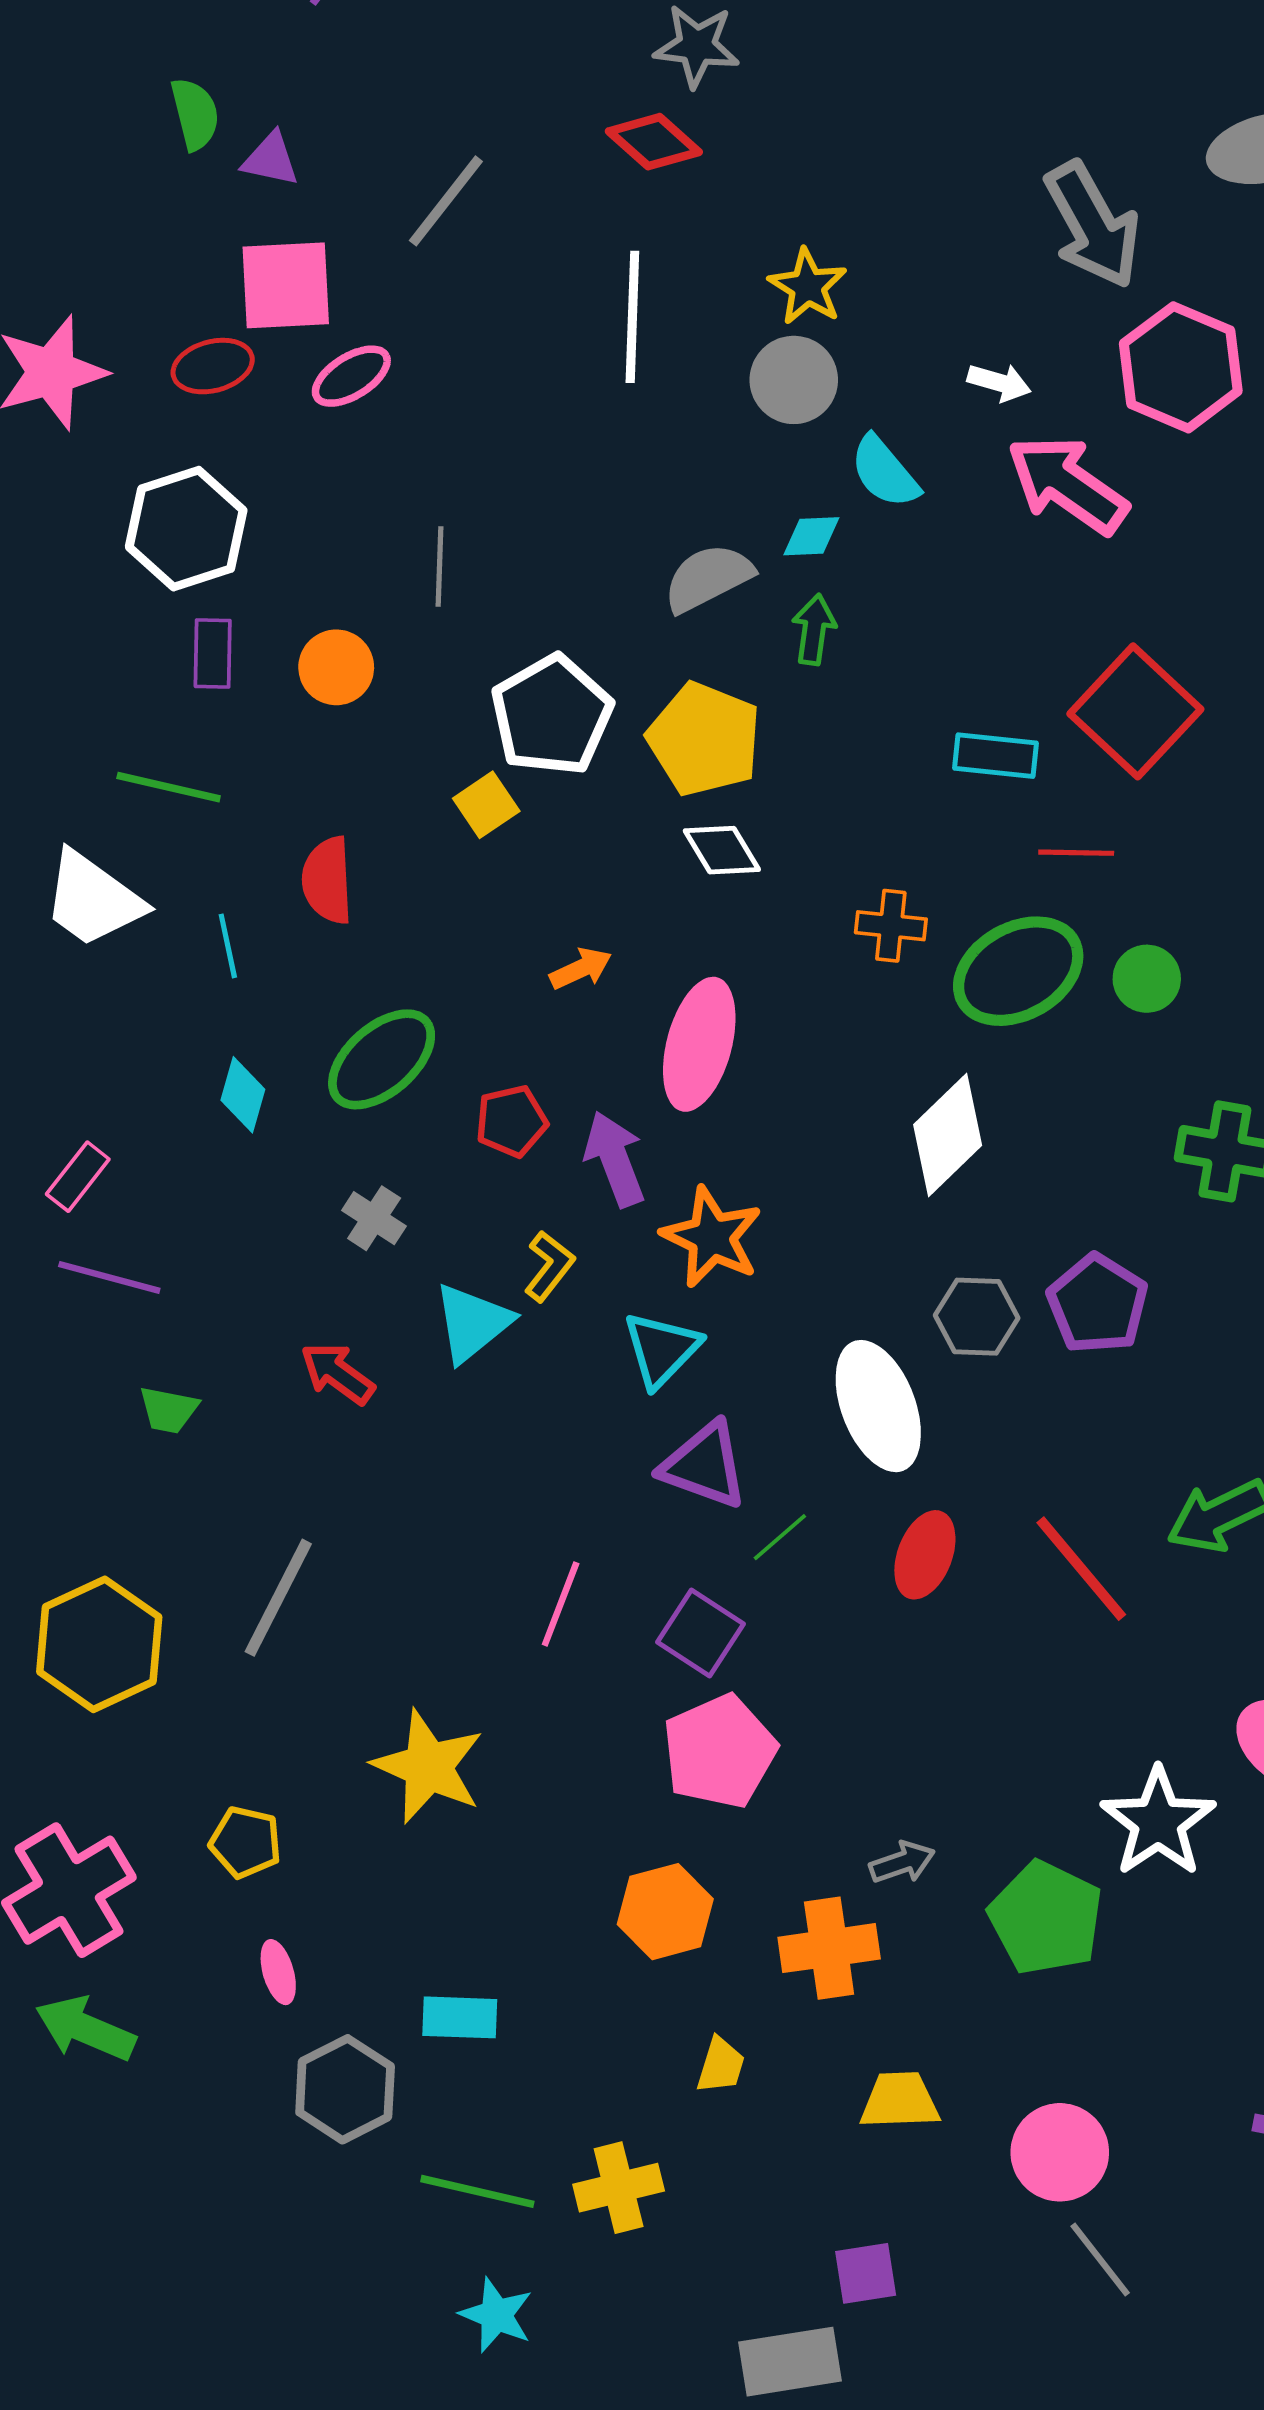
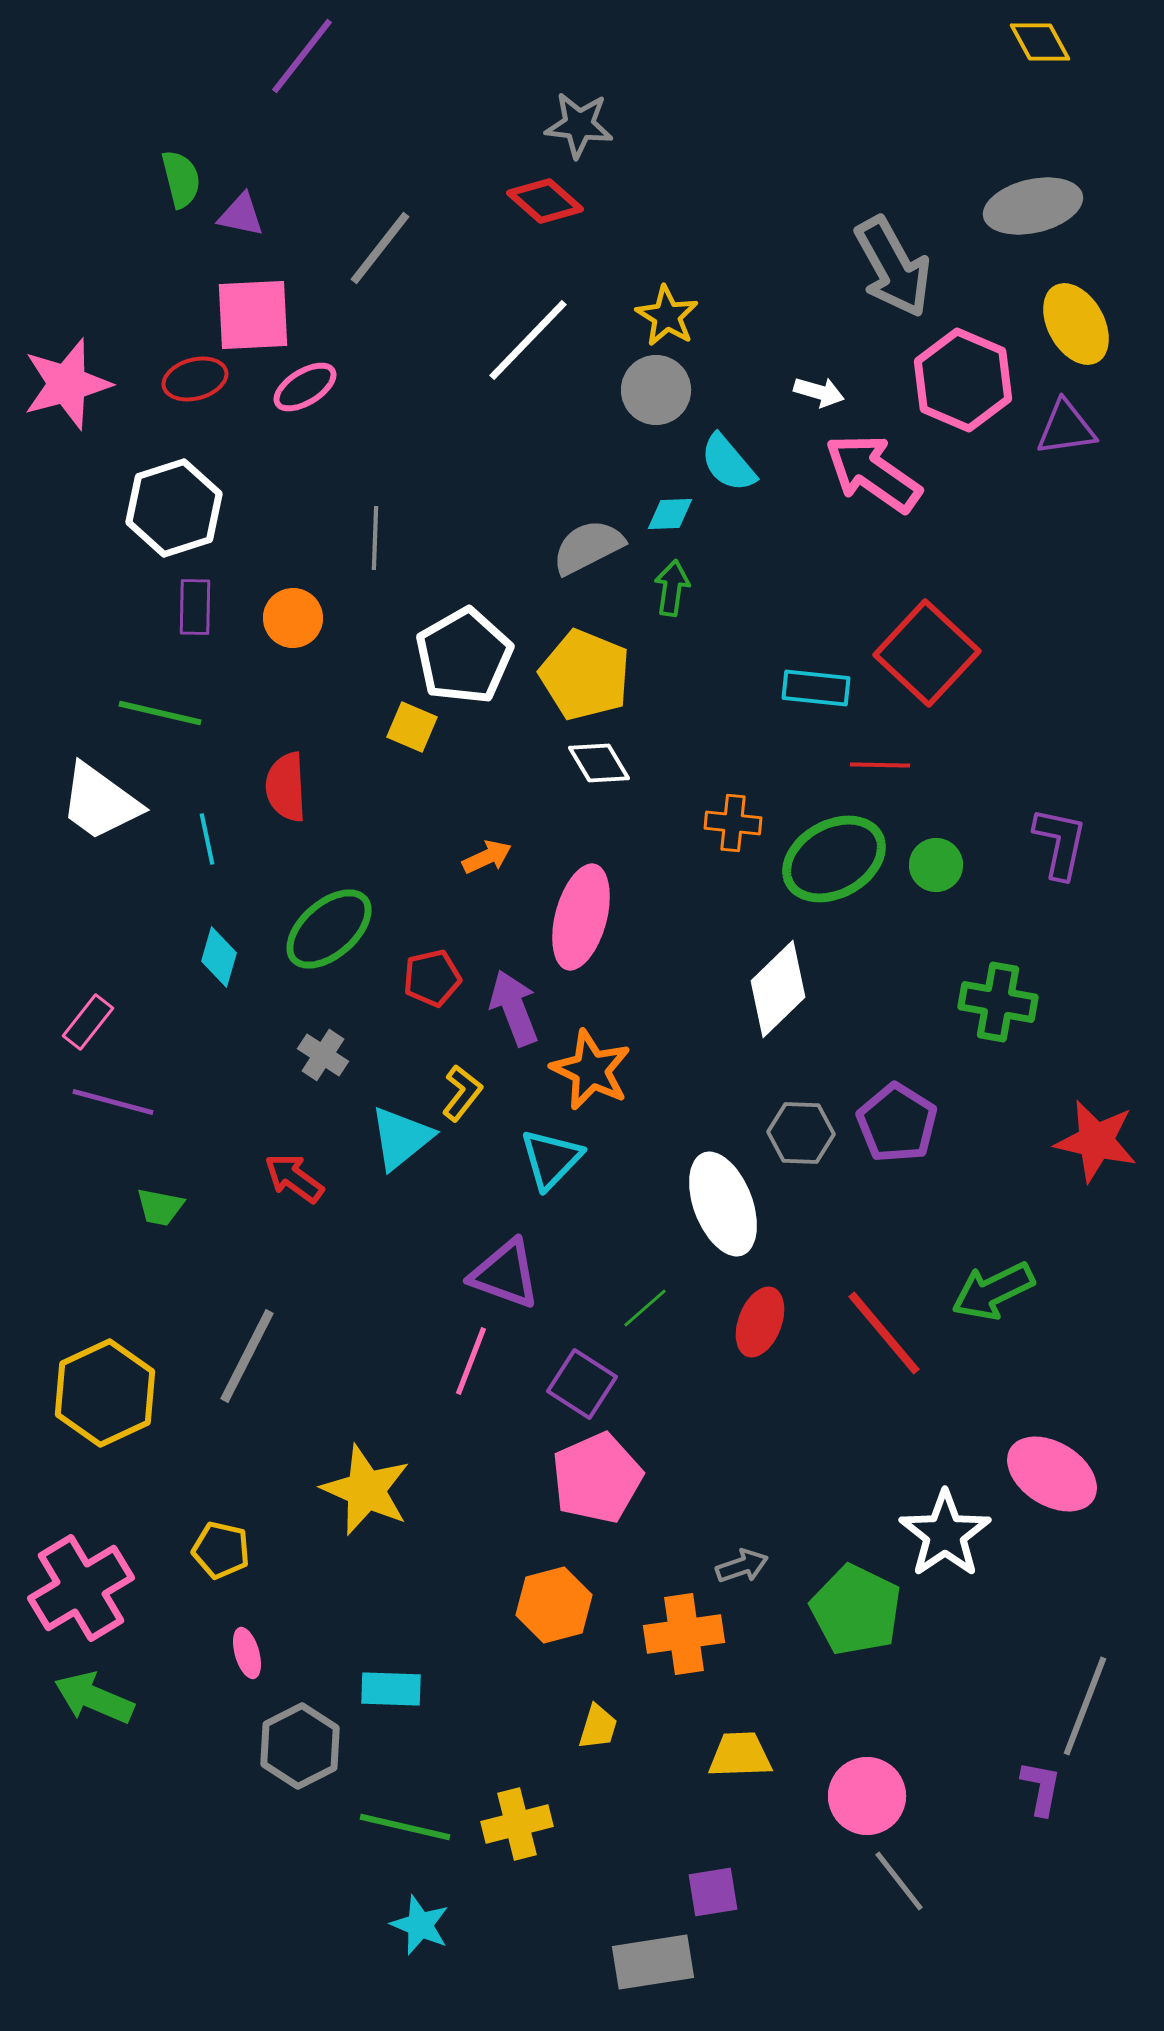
white line: (632, 317) -> (528, 340), turned 42
yellow square: (486, 805) -> (412, 727), turned -33
purple triangle: (704, 1465) -> (505, 1274), moved

